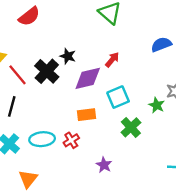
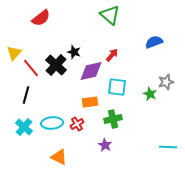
cyan square: (118, 97) -> (117, 87), turned 30
green cross: (131, 127) -> (113, 119), moved, turned 30
orange triangle: (28, 179) -> (59, 157), moved, turned -42

